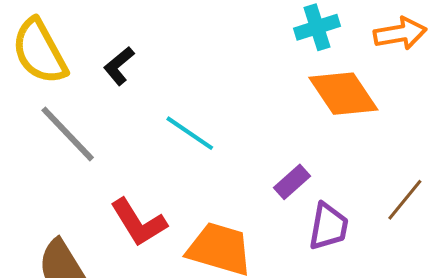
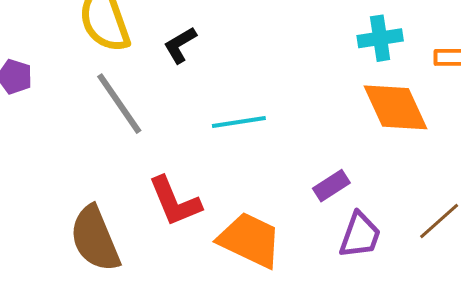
cyan line: (190, 133) -> (239, 122), turned -52

